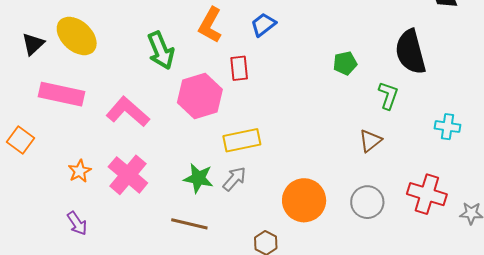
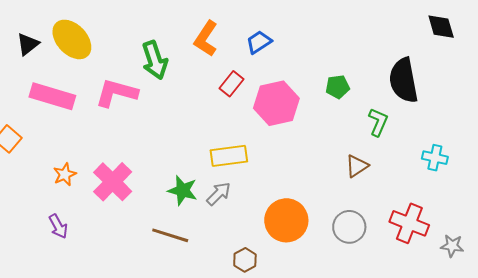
red rectangle: (239, 68) -> (232, 84), turned 40
pink hexagon: (200, 96) -> (276, 103), moved
pink L-shape: (128, 112) -> (116, 93), moved, turned -30

